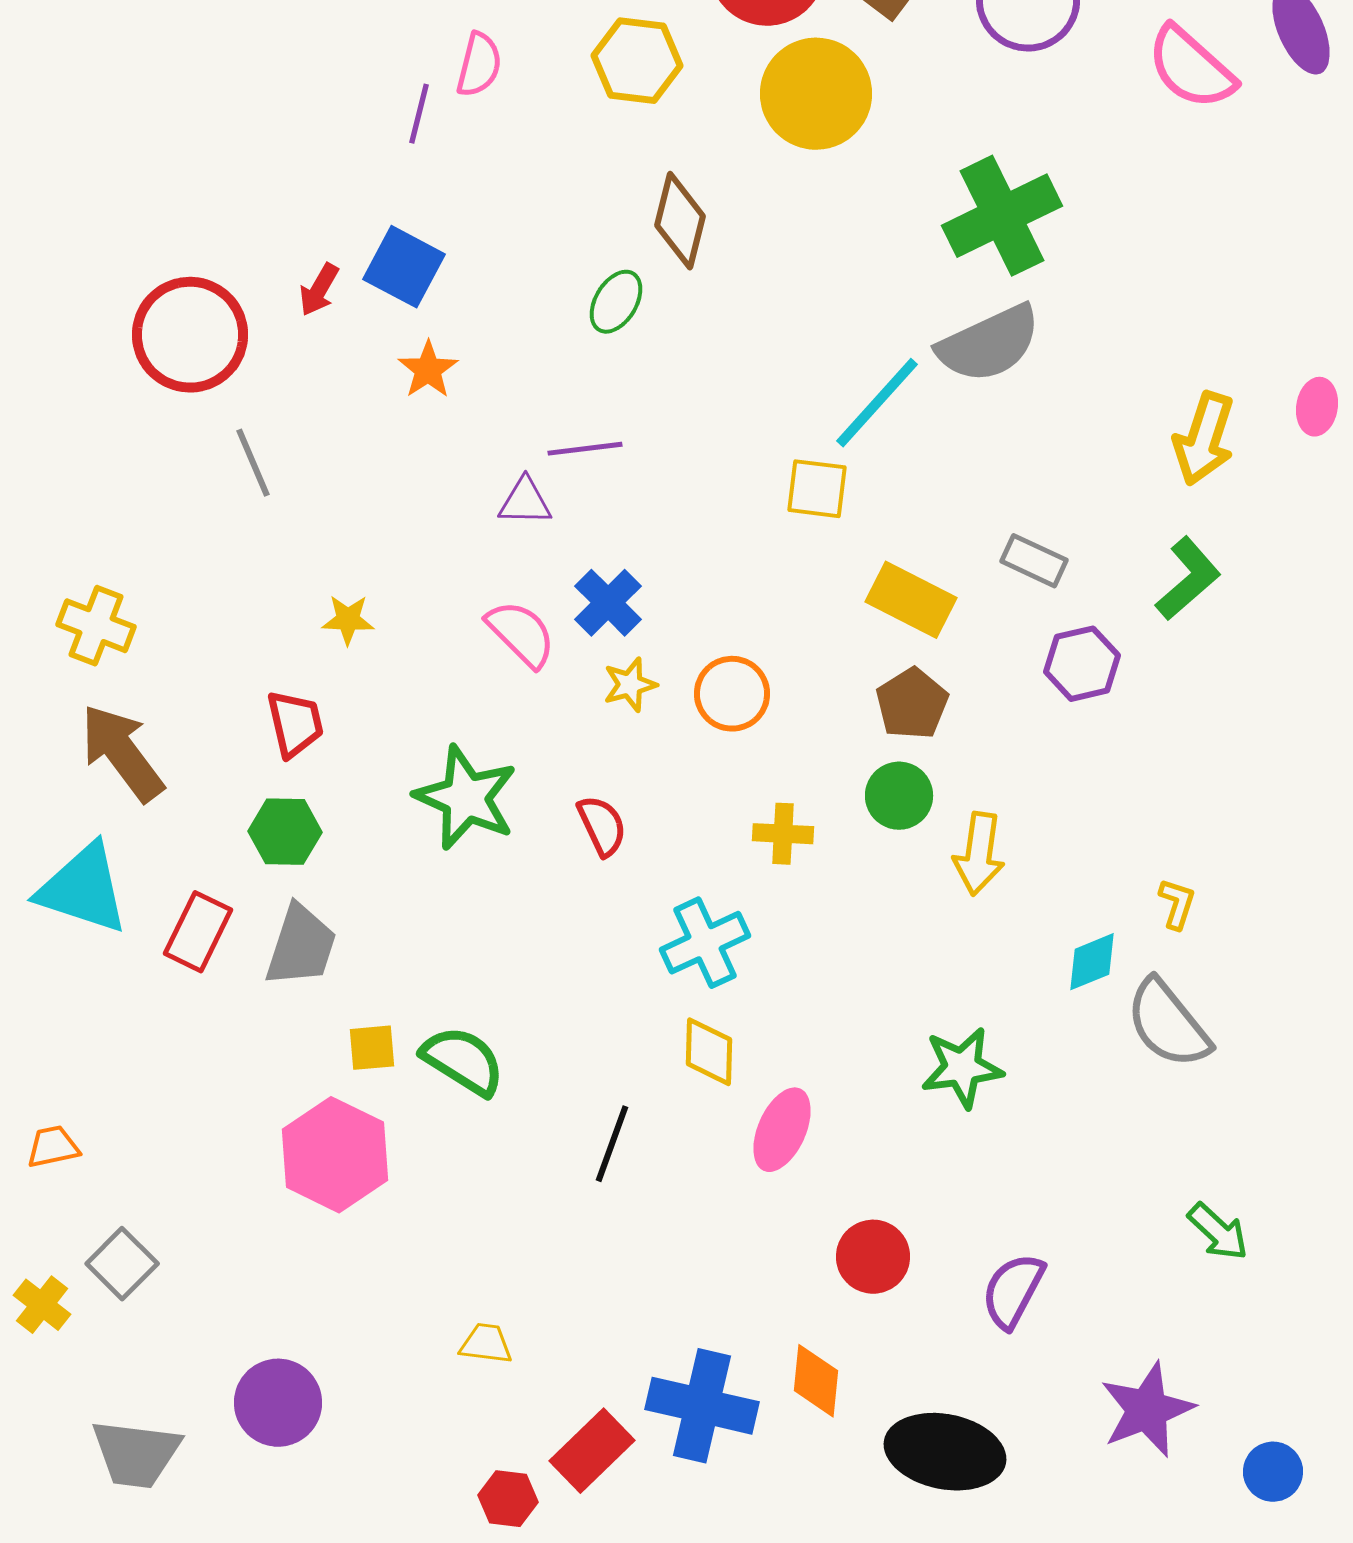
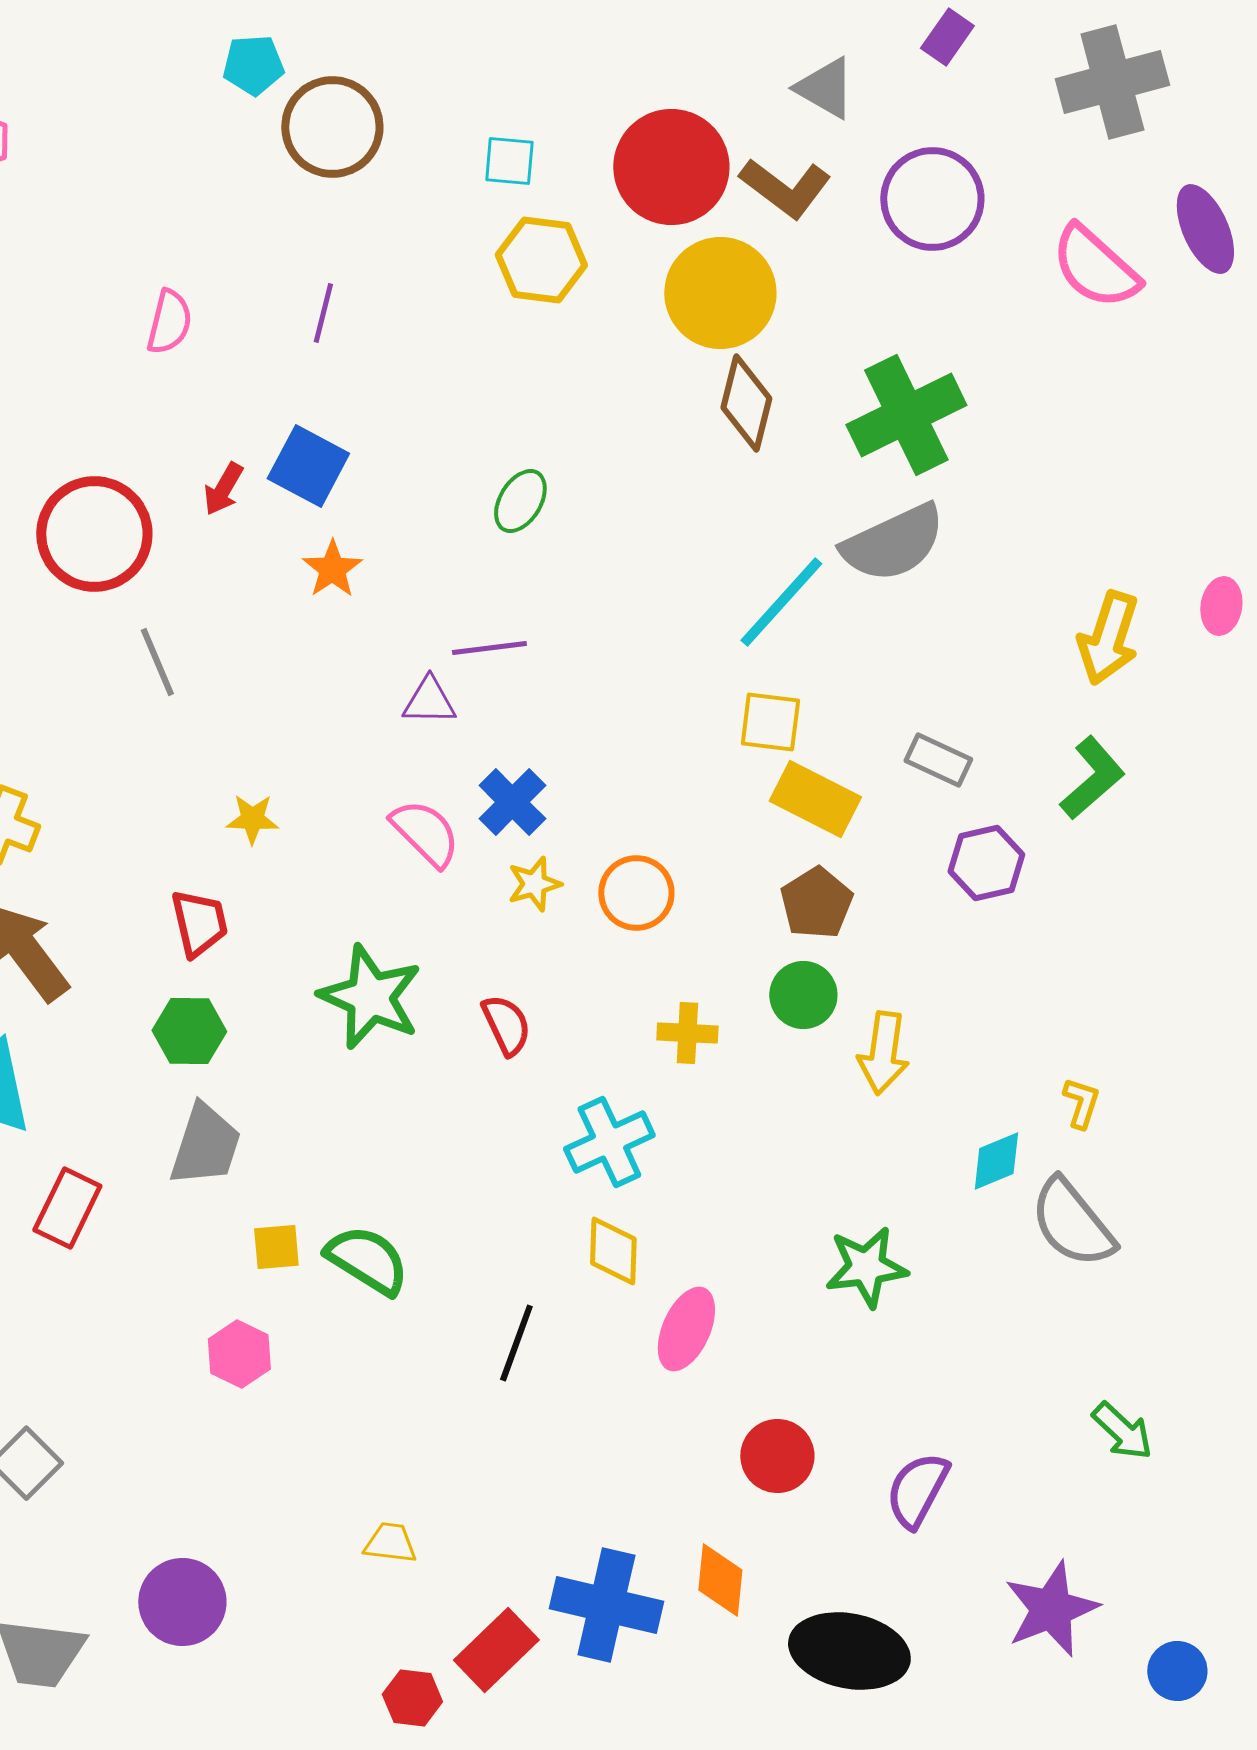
pink semicircle: (479, 65) -> (169, 322), moved
brown diamond: (680, 221) -> (746, 403), moved
yellow square: (817, 489) -> (770, 722), moved
red rectangle: (198, 932) -> (67, 1208), moved
pink hexagon: (335, 1155) -> (239, 1354), size x0.6

